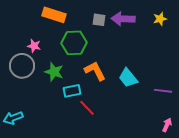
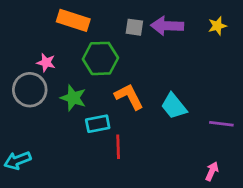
red line: (87, 108) -> (118, 147), turned 42
pink arrow: (167, 125) -> (212, 171), moved

